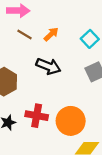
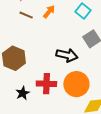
black arrow: (48, 66) -> (67, 55), moved

